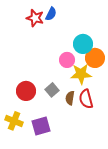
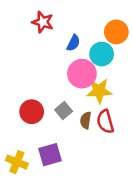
blue semicircle: (51, 14) -> (73, 43), moved
orange circle: (95, 58) -> (116, 32), moved
pink circle: (67, 60) -> (82, 74), size x1.5
yellow cross: (14, 121) -> (17, 162), moved

